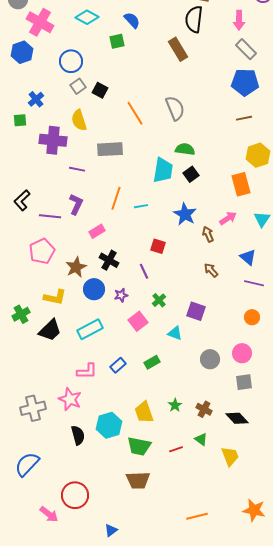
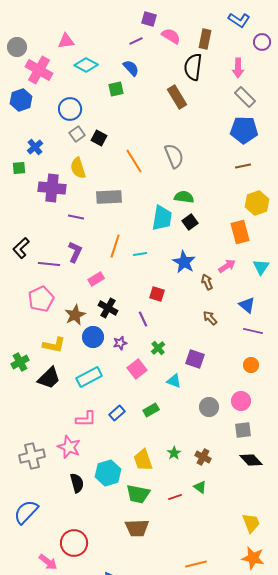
black diamond: (237, 418) -> (251, 460), moved
yellow trapezoid: (230, 456) -> (251, 523), moved

